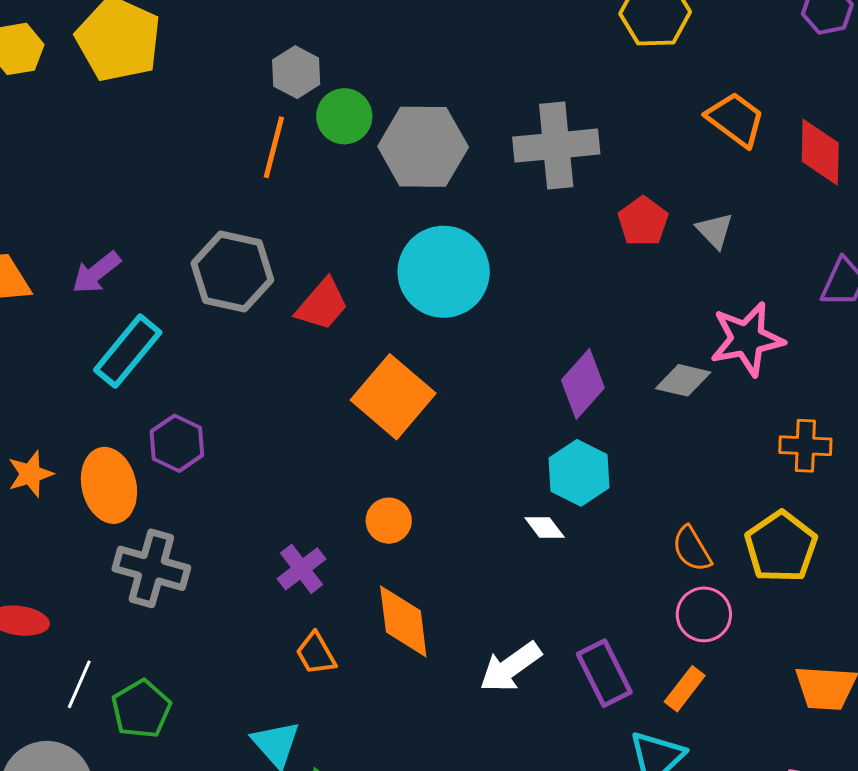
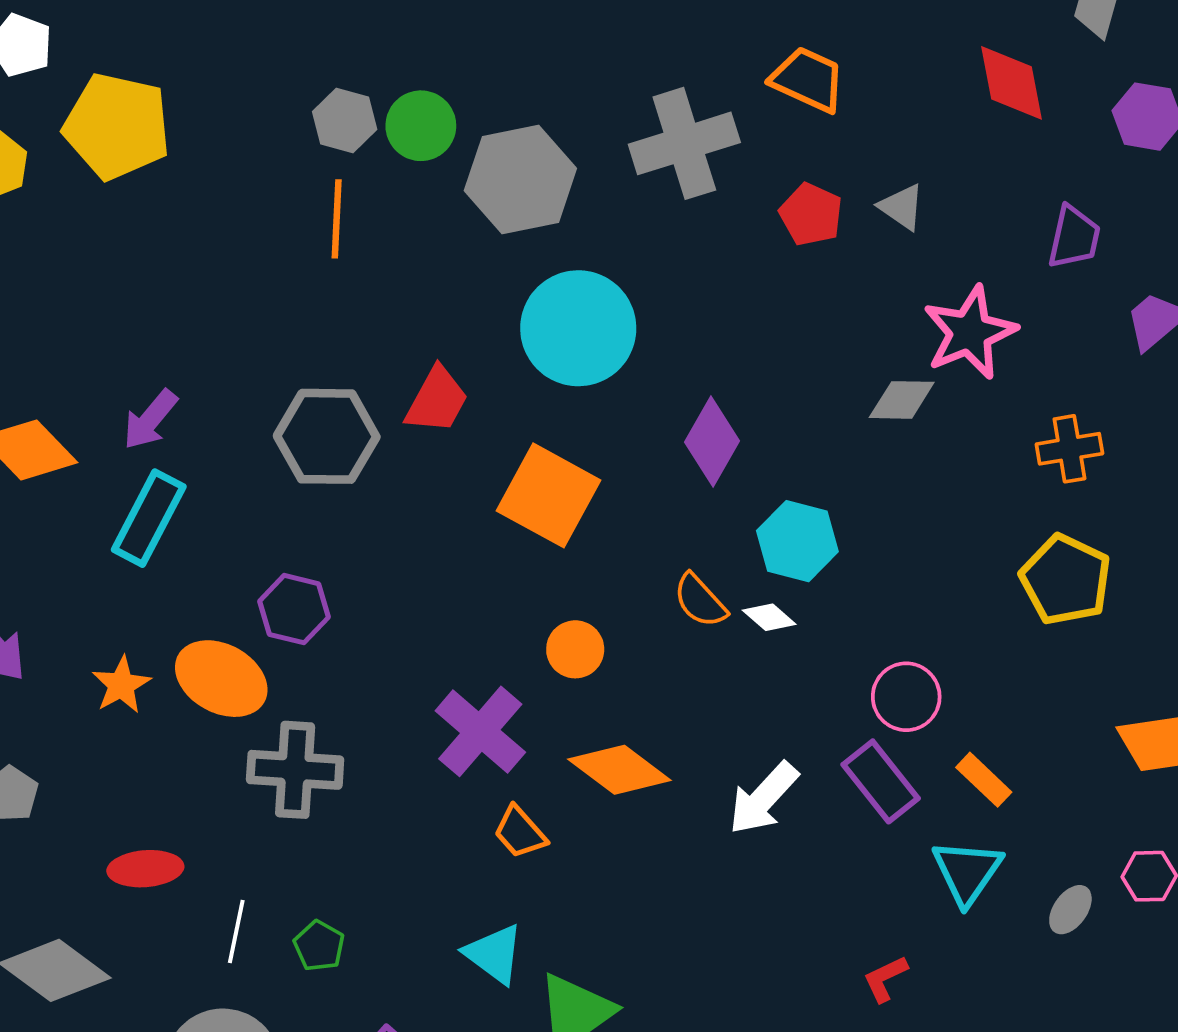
green circle: (344, 116) -> (421, 126), moved
orange trapezoid: (736, 119) -> (808, 80), moved
gray hexagon: (232, 272) -> (327, 436), moved
cyan rectangle: (128, 351) -> (149, 518), moved
purple diamond: (583, 384) -> (712, 442), moved
orange ellipse: (109, 485) -> (221, 679), turned -36
orange semicircle: (692, 549) -> (700, 601), moved
purple cross: (302, 569) -> (480, 731), size x1.5
pink circle: (704, 614) -> (906, 697), moved
orange diamond: (403, 621) -> (619, 770), turned -34
orange rectangle: (685, 689) -> (984, 780), turned -72
green pentagon: (141, 709) -> (319, 946), size x0.7

